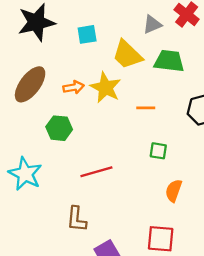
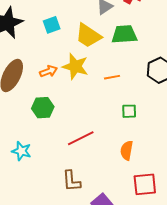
cyan star: (25, 174) -> (21, 151), size x0.7
orange semicircle: (174, 191) -> (127, 150), moved

